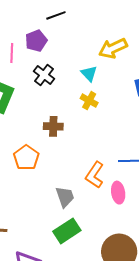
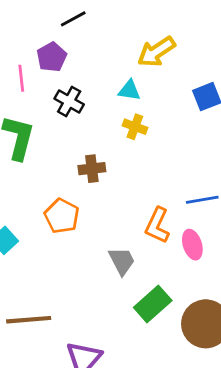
cyan triangle: (89, 74) -> (129, 90), turned -30
green rectangle: (67, 231) -> (153, 304), moved

